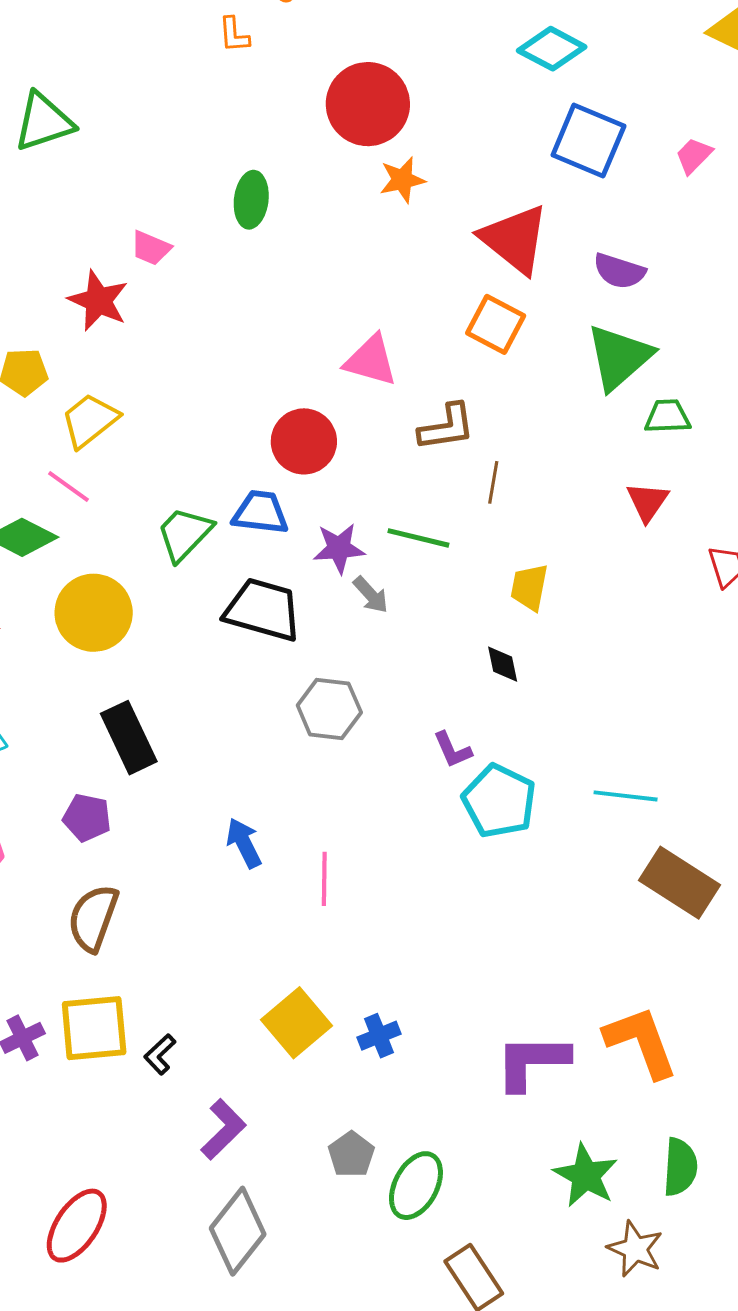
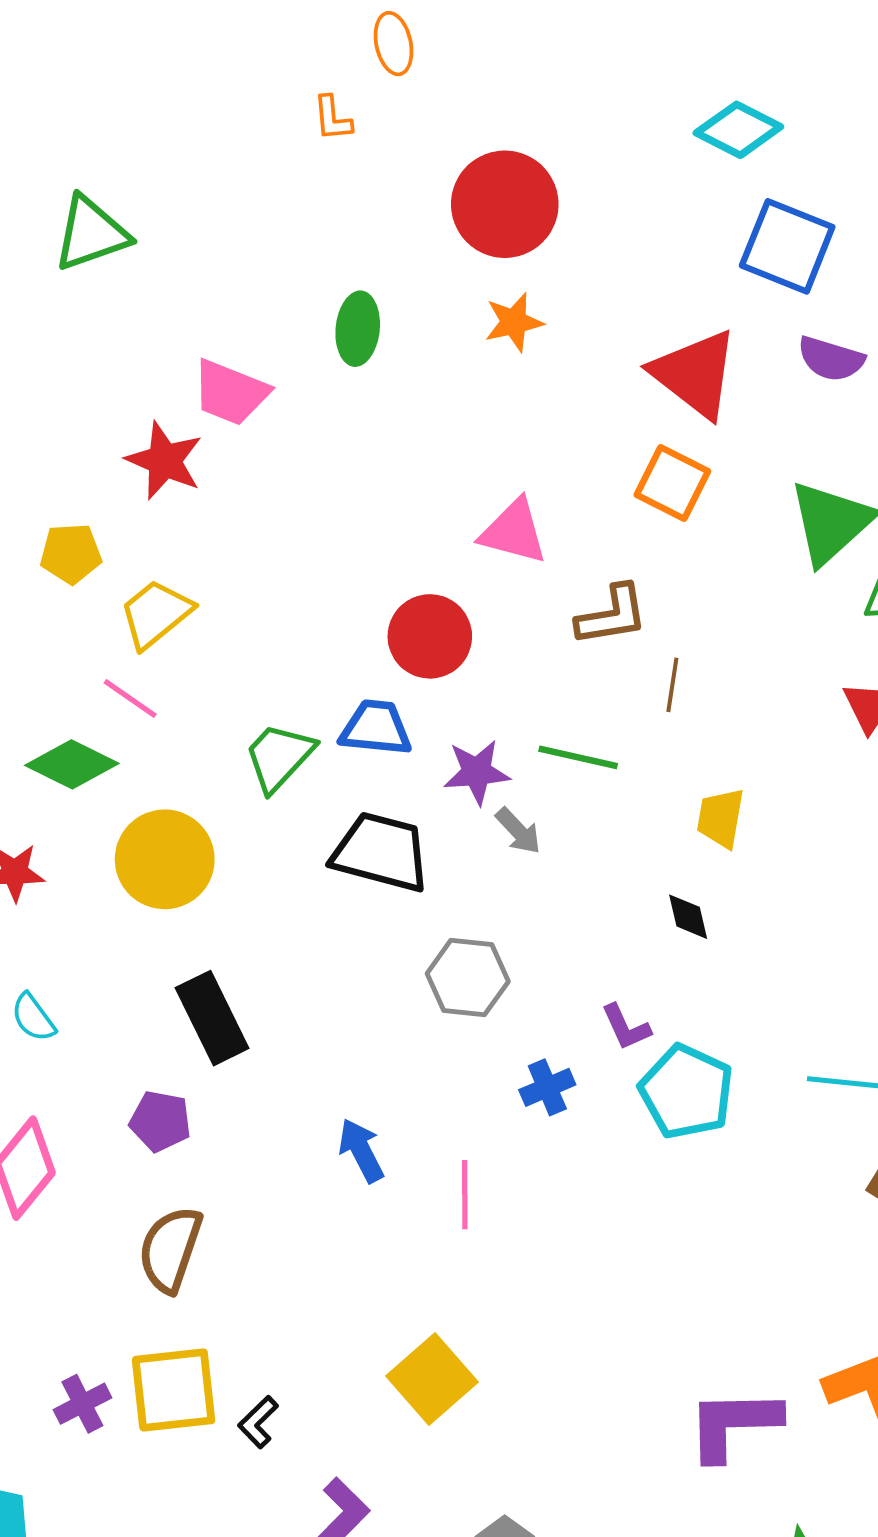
orange star: (402, 180) -> (514, 322), moved
pink trapezoid: (151, 248) -> (230, 392), size x1.5
purple semicircle: (619, 271) -> (831, 359), moved
blue cross: (379, 1036) -> (547, 1087), moved

